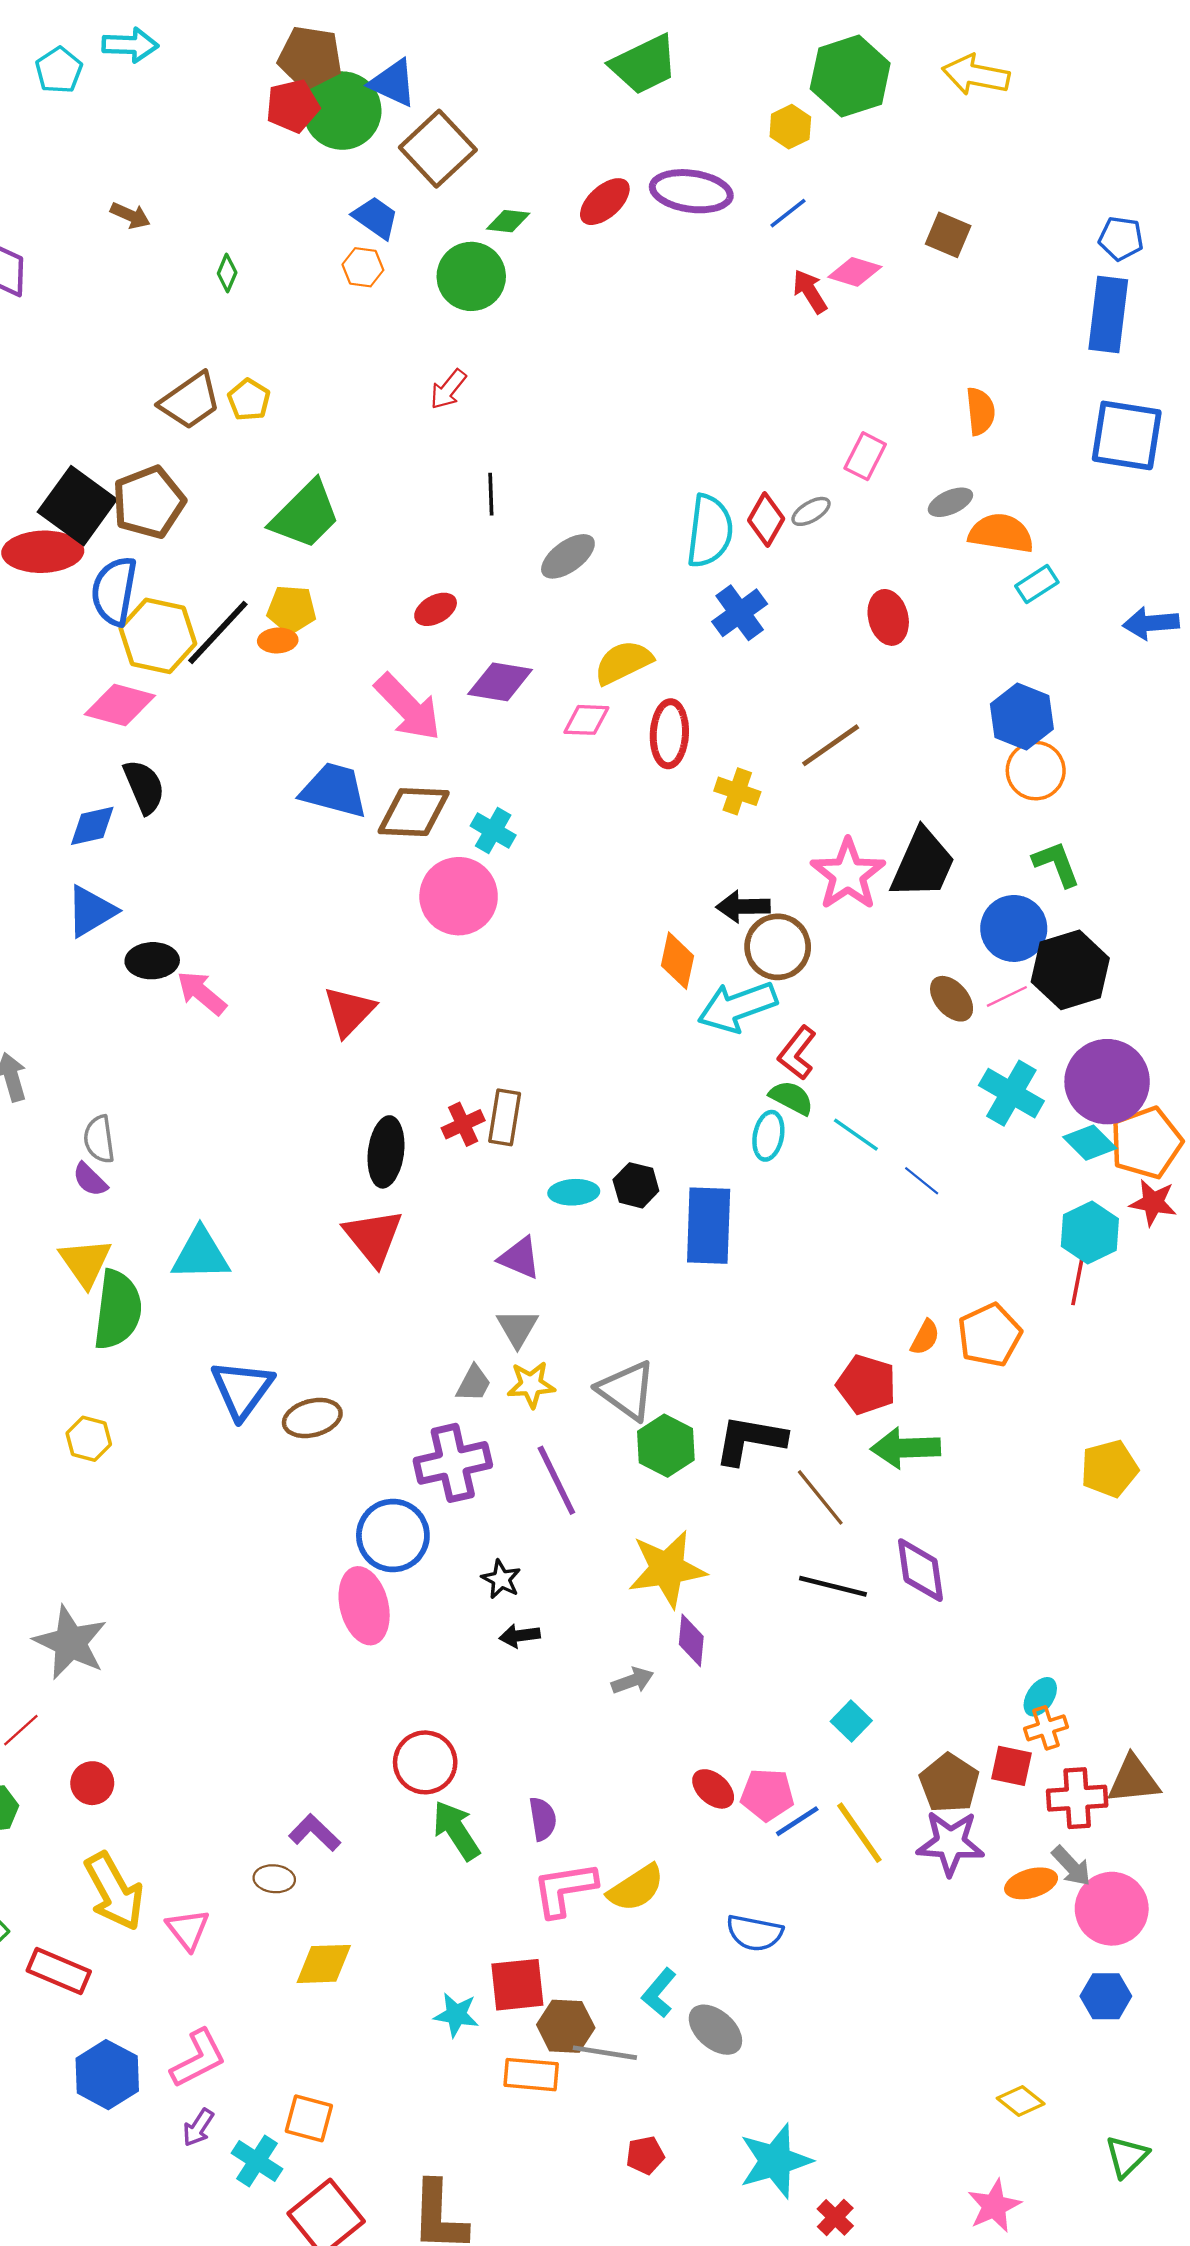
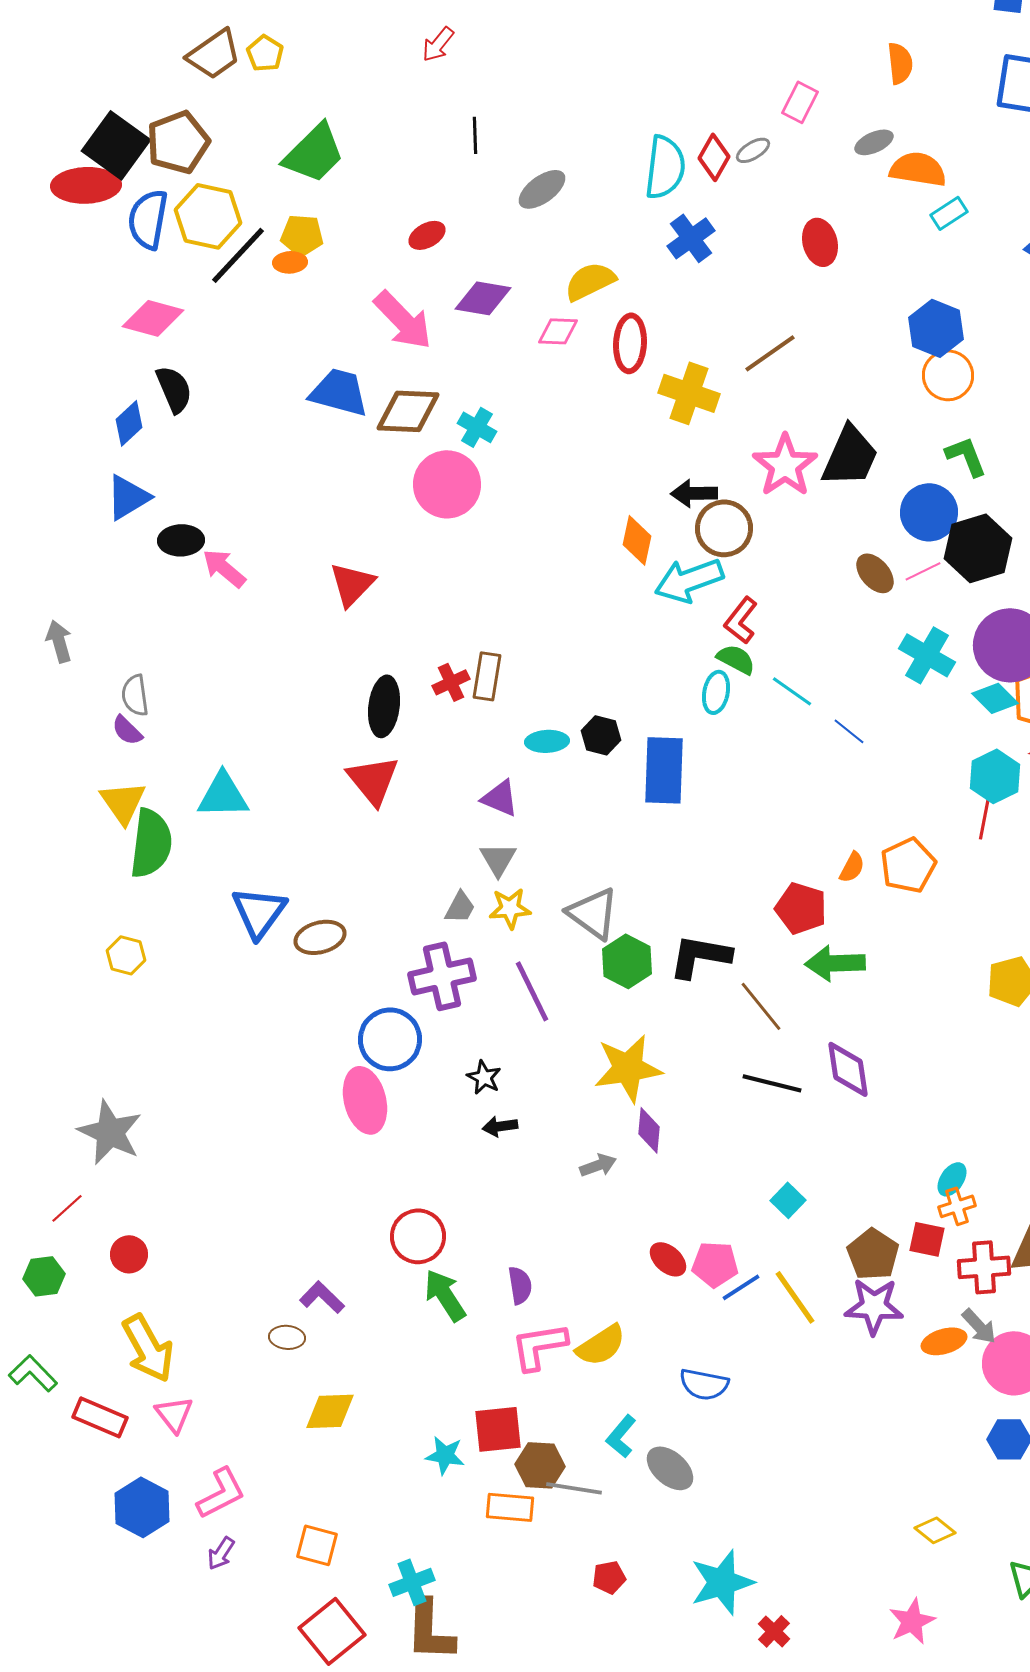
yellow hexagon: (158, 636) -> (208, 216), moved
yellow cross: (737, 791) -> (689, 393), size x1.5
blue diamond: (92, 826) -> (129, 423), turned -30
pink triangle: (188, 1929) -> (174, 1414), moved
cyan cross: (257, 2161) -> (412, 1582), moved, turned 36

